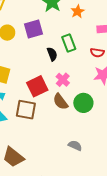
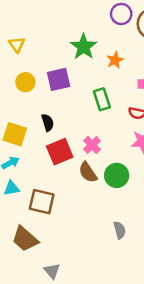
black semicircle: (52, 54) -> (48, 123), moved
brown square: (26, 110) -> (42, 202), moved
gray semicircle: (75, 146) -> (120, 230), moved, turned 48

